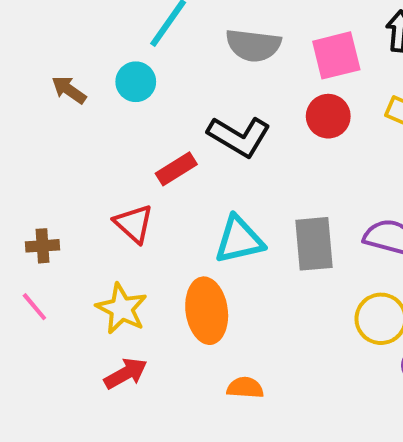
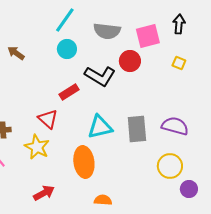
cyan circle: (136, 82) -> (67, 49), moved
red circle: (328, 116) -> (130, 61), moved
yellow star: (122, 309) -> (37, 147), moved

